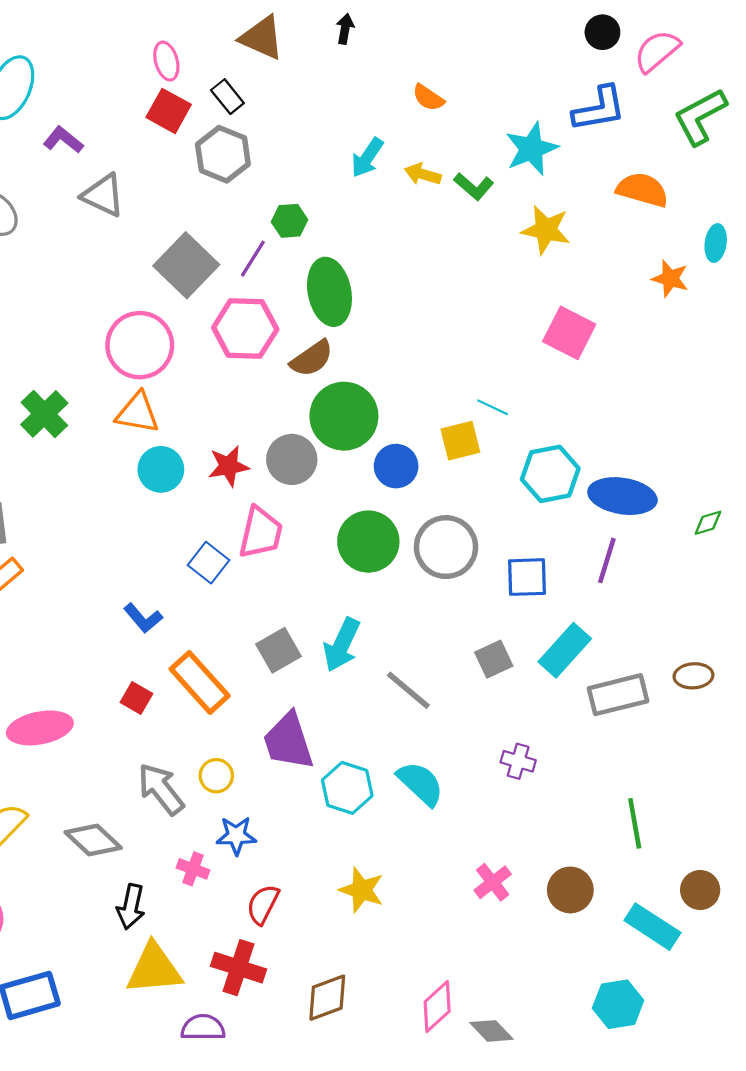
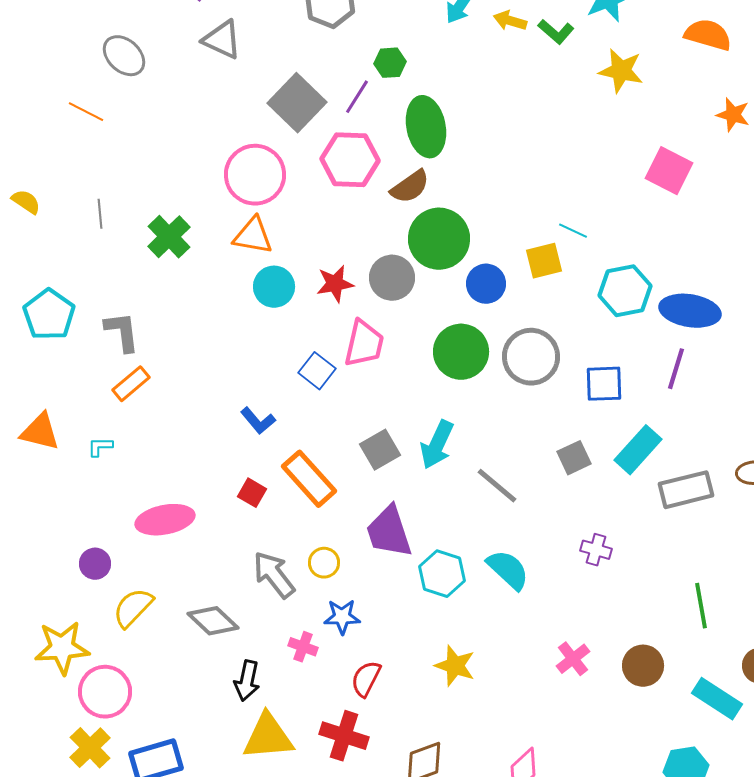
pink square: (569, 333) -> (669, 171), moved

